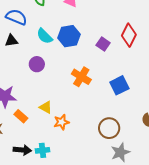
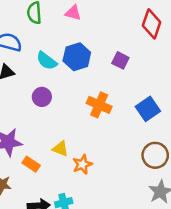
red diamond: (129, 35) -> (152, 24), moved
brown circle: (109, 128) -> (155, 155), moved

